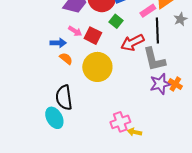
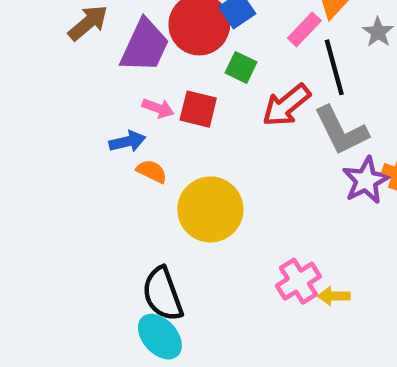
yellow circle: (97, 67) -> (210, 209), moved
black semicircle: (64, 98) -> (163, 294), moved
cyan ellipse: (54, 118) -> (160, 337), moved

